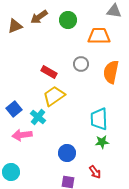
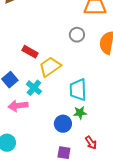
red rectangle: (49, 72) -> (30, 52), moved
cyan trapezoid: (99, 119) -> (78, 90), moved
green star: (102, 142) -> (80, 113), moved

